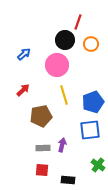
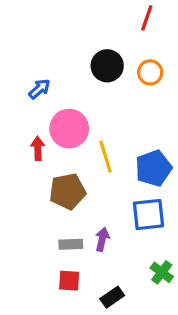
red line: (78, 22) -> (147, 18), moved
pink circle: (57, 65) -> (69, 129), moved
red arrow: (23, 90) -> (38, 148), turned -48
black rectangle: (68, 180) -> (112, 297), turned -40

